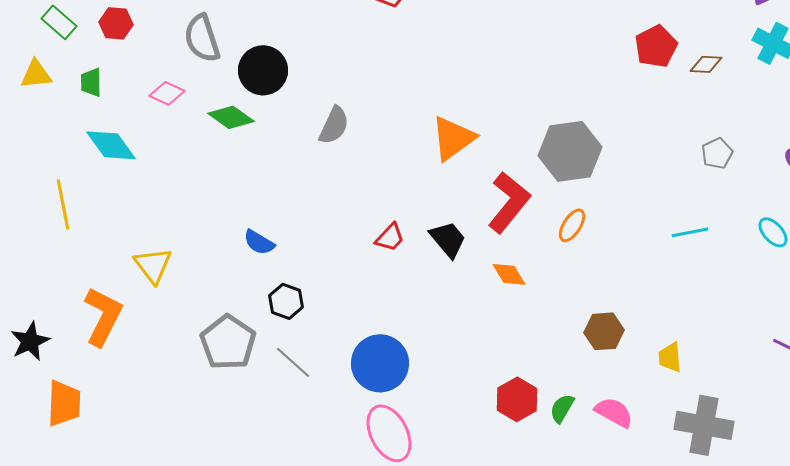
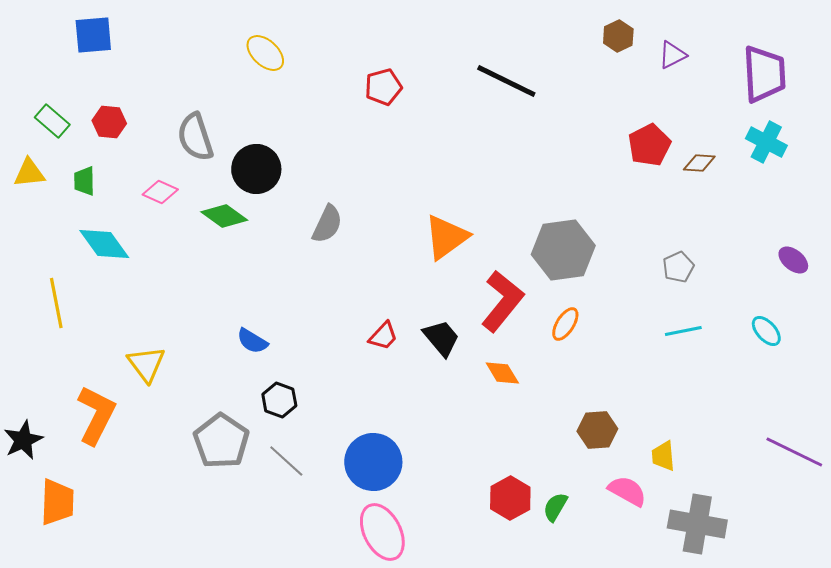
gray pentagon: (717, 153) -> (678, 267), moved
pink semicircle: (614, 412) -> (627, 491), moved

